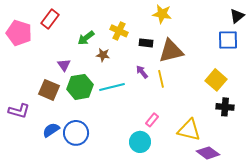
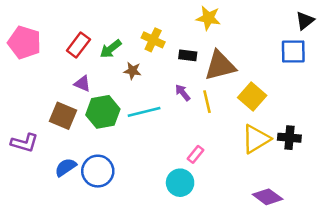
red rectangle: (50, 19) -> (78, 45), moved
purple triangle: (64, 65) -> (82, 84), turned -32
yellow square: (216, 80) -> (252, 96), moved
yellow triangle: (189, 130) -> (256, 139), moved, turned -45

